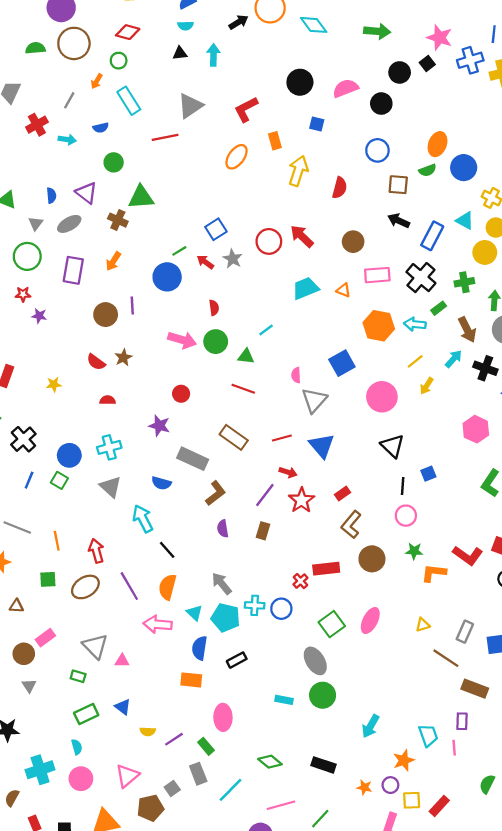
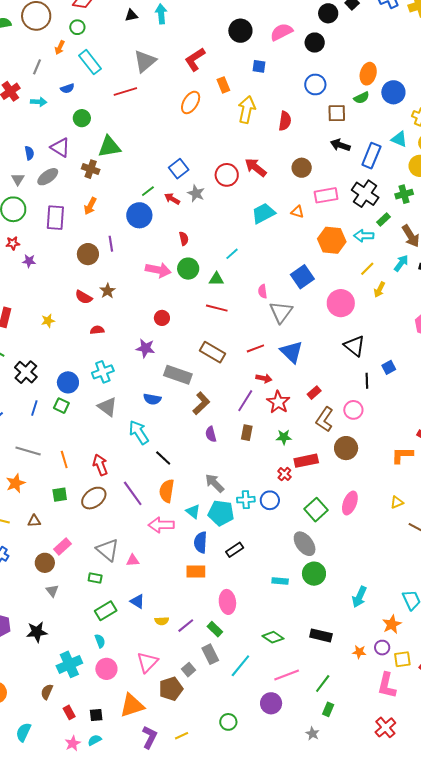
pink circle: (406, 516) -> (353, 410), moved
green star: (414, 551) -> (284, 437), moved

